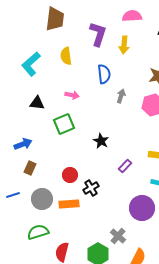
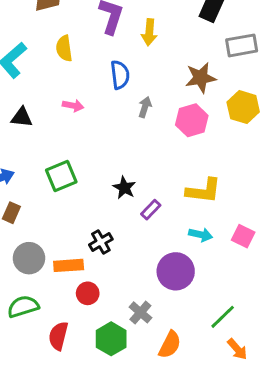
green square: (64, 124) -> (61, 176), moved
black star: (101, 141) -> (124, 188), moved
red circle: (70, 175) -> (88, 293), moved

